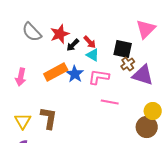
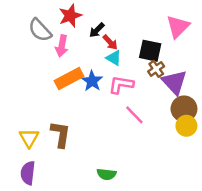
red star: (60, 34) -> (70, 16), moved
black arrow: (73, 45) -> (97, 30), moved
purple triangle: (143, 75) -> (174, 82), turned 30
pink arrow: (21, 77) -> (62, 46), moved
pink line: (110, 102) -> (134, 115), turned 36
brown circle: (147, 127) -> (184, 109), moved

